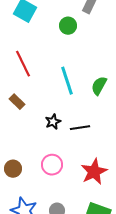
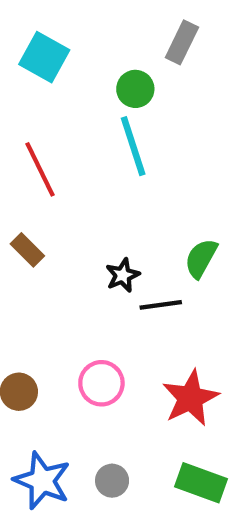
cyan line: (67, 81) -> (133, 146), moved
green semicircle: (99, 86) -> (201, 258), moved
black star: (53, 122) -> (123, 275), moved

